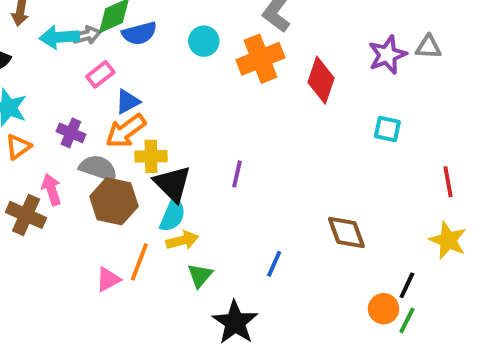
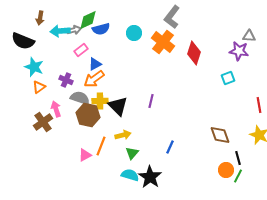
purple star: (387, 55) -> (239, 51), moved, turned 30
orange cross: (260, 59) -> (163, 42), turned -30
cyan square: (387, 129) -> (228, 78), turned -32
yellow cross: (151, 156) -> (100, 101), moved
brown cross: (26, 215) -> (43, 122), turned 30
cyan semicircle: (173, 215) -> (130, 175), moved, turned -96
brown diamond: (346, 233) -> (220, 135), moved
black line: (407, 285) -> (238, 158), turned -40

